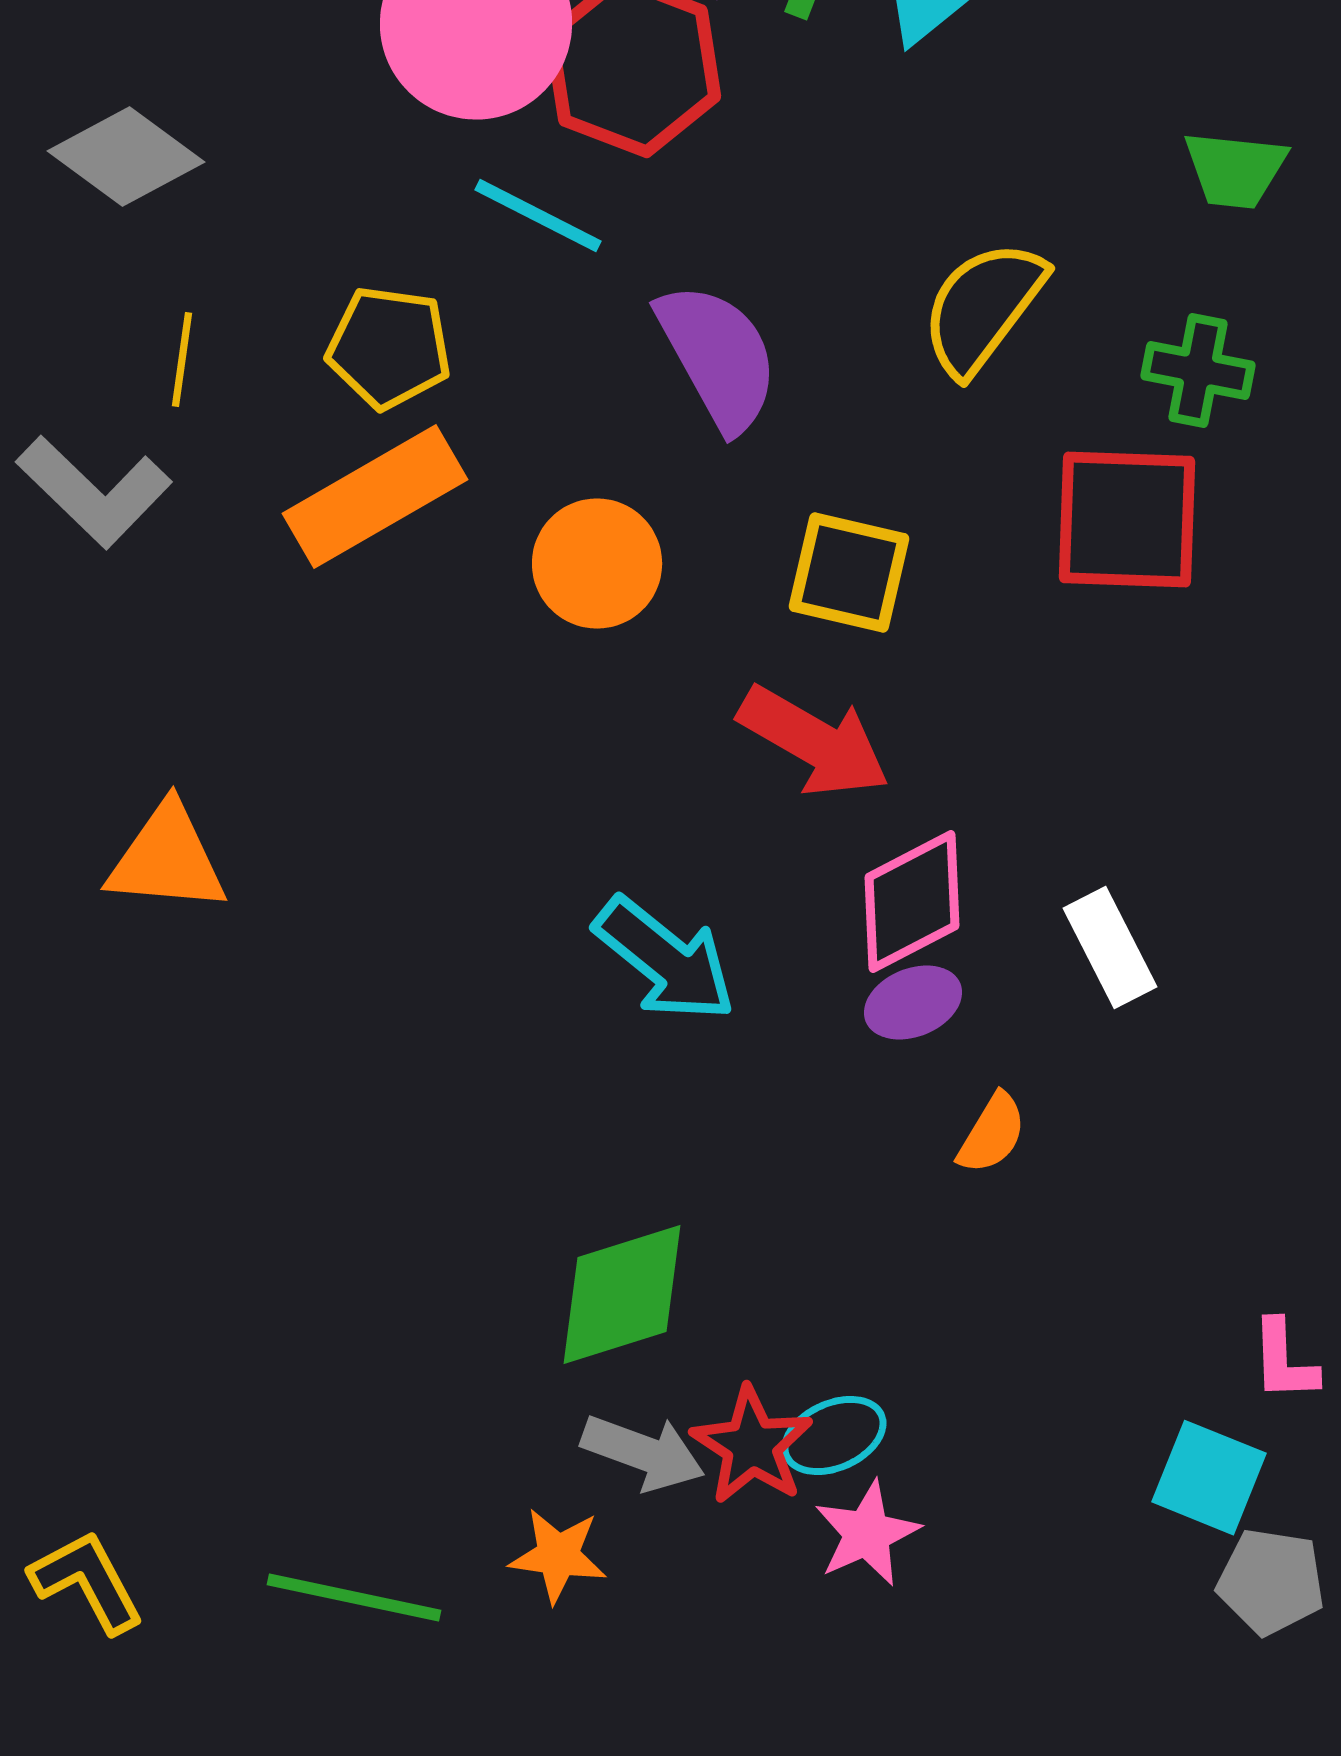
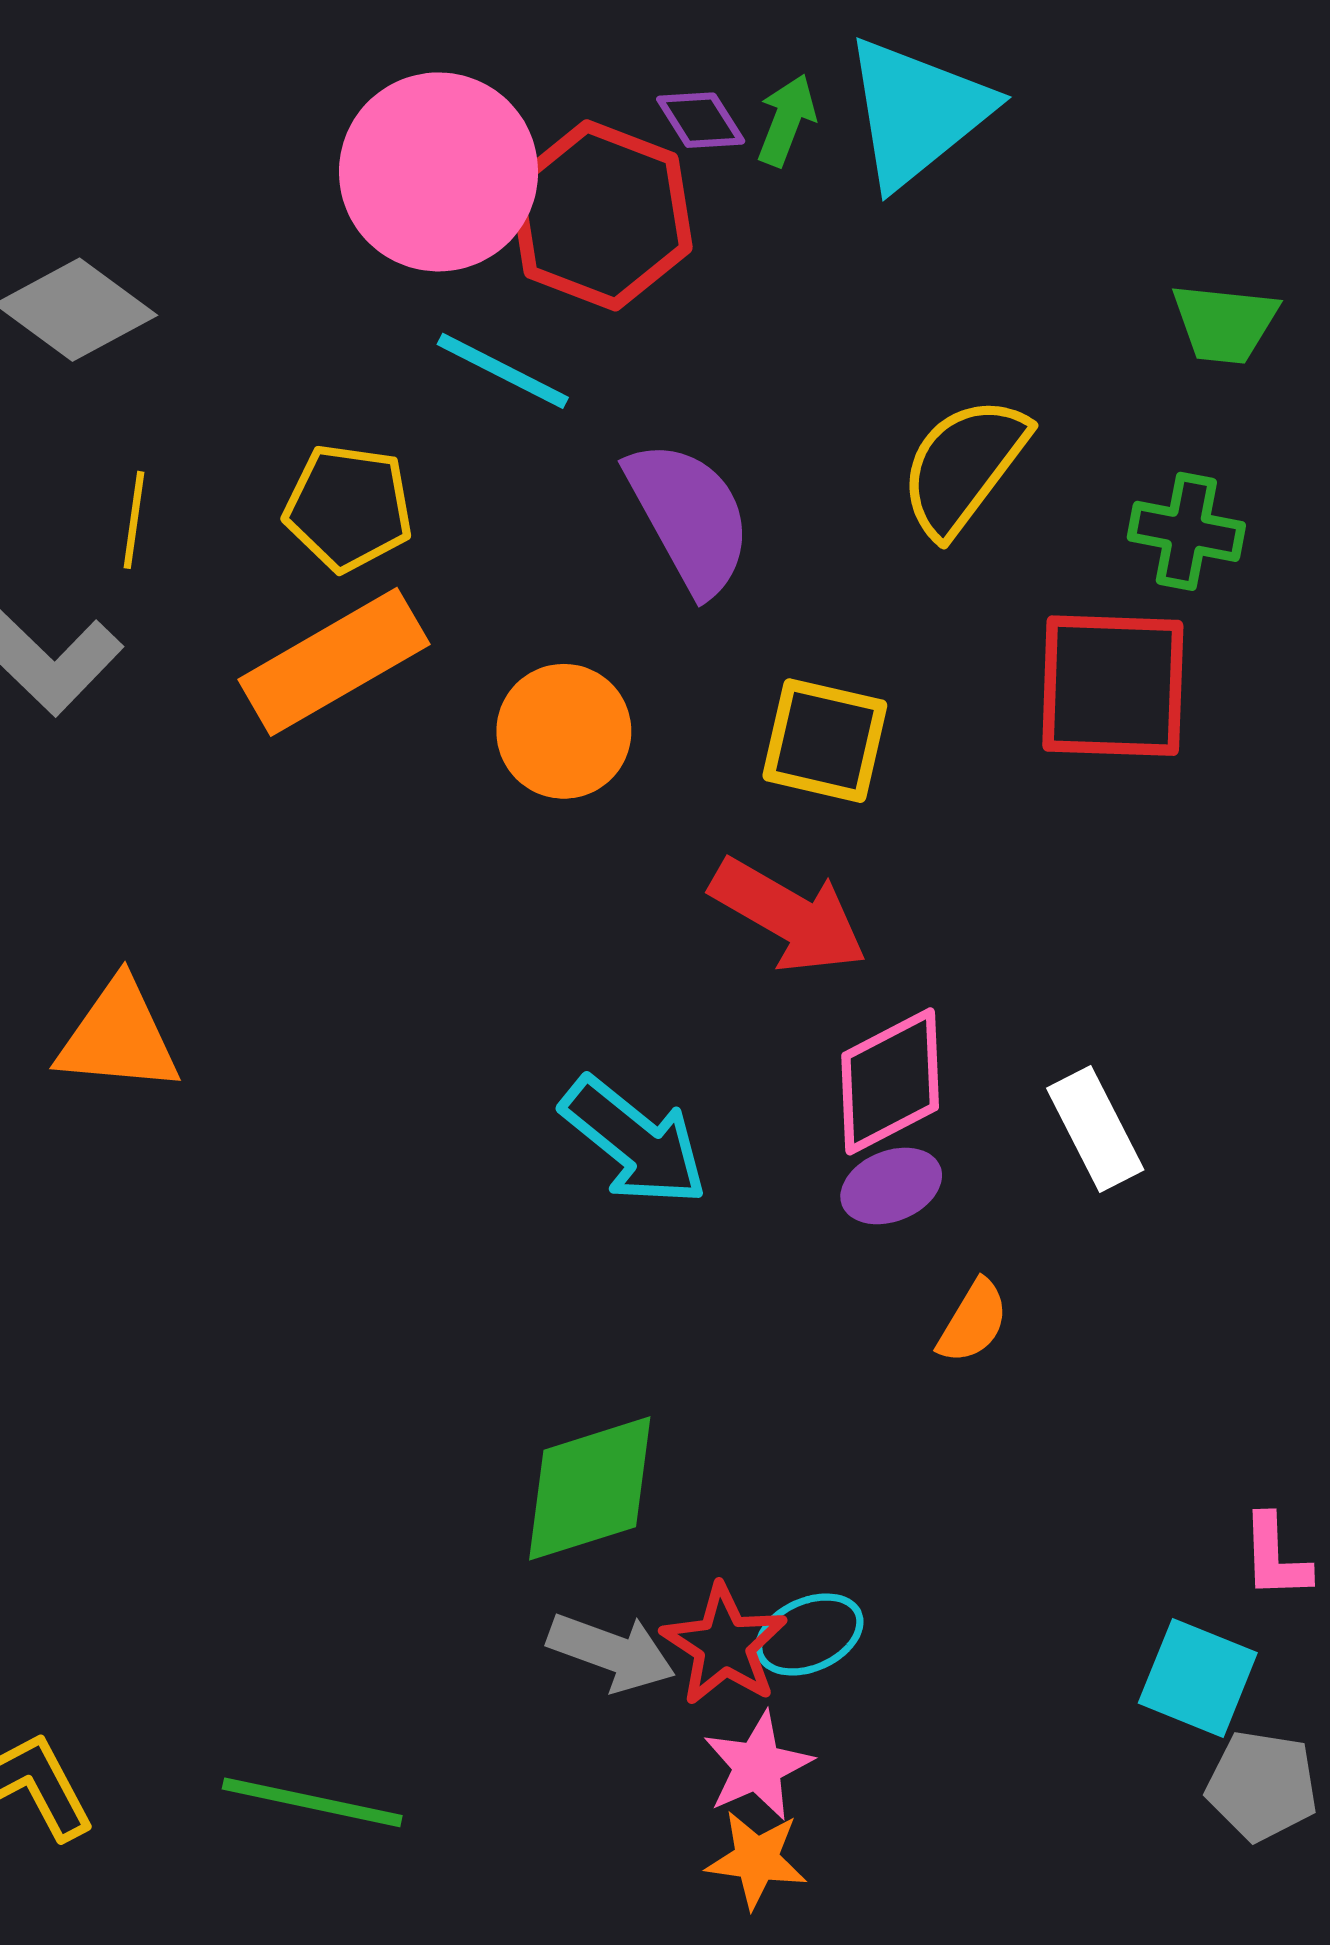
pink star: (867, 1534) -> (758, 1766), moved
orange star: (558, 1556) -> (757, 1859), moved

